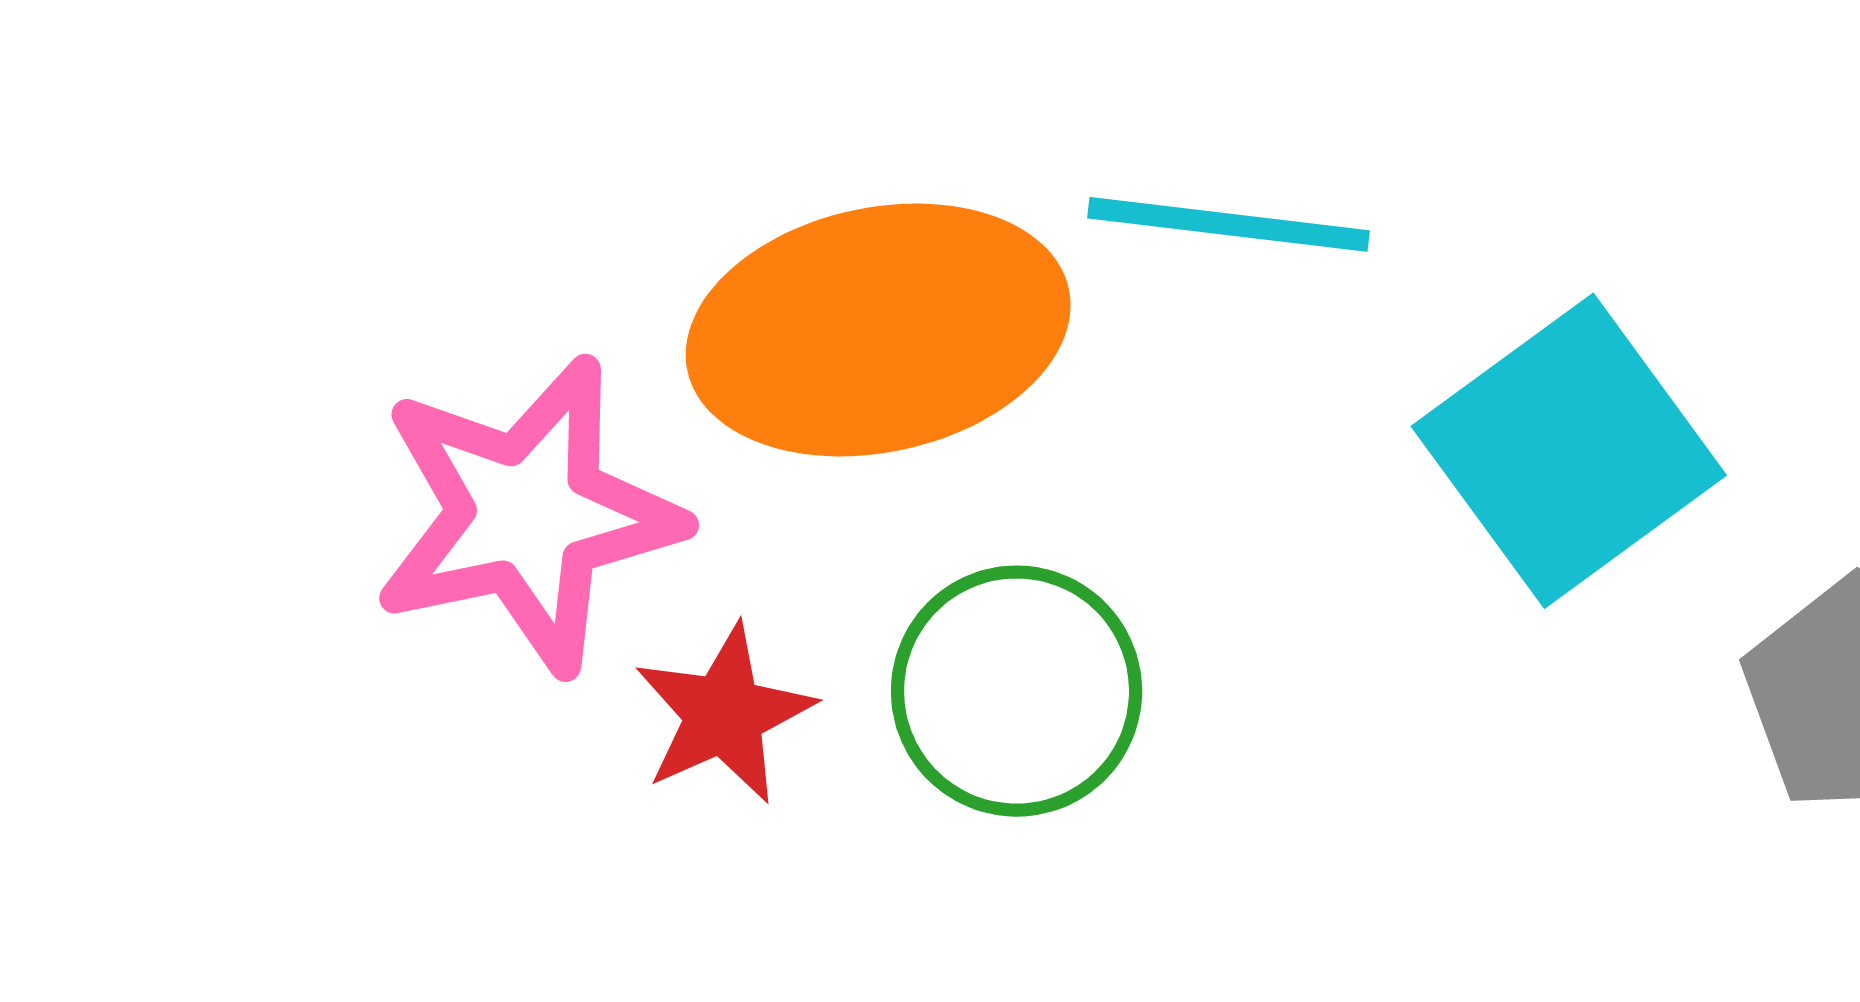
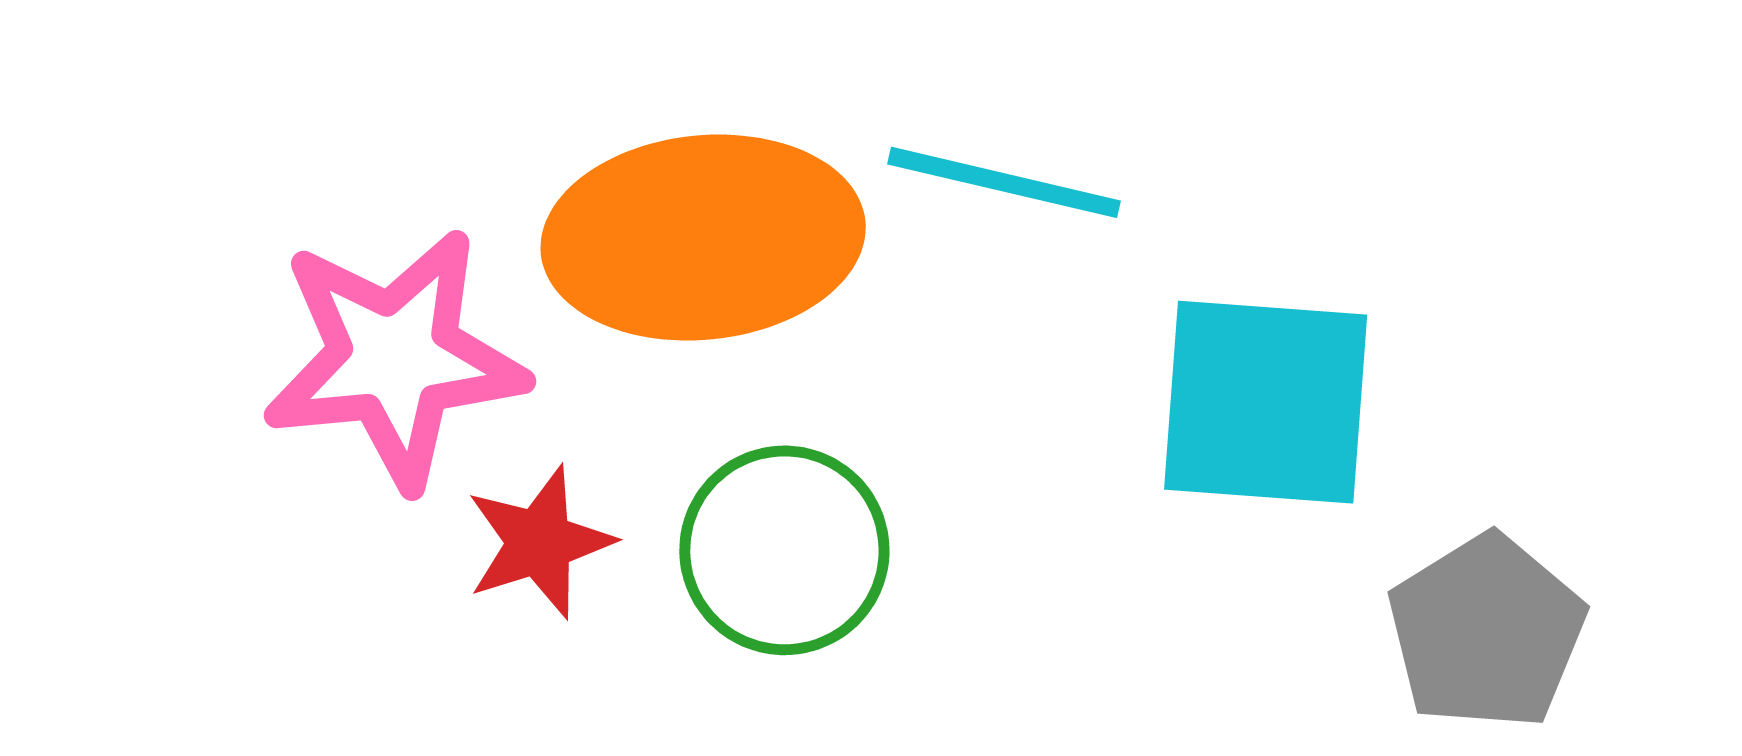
cyan square: (1569, 451) -> (1266, 402), turned 34

